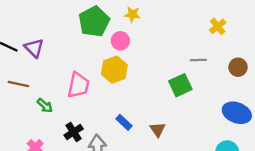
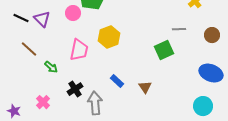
pink circle: (120, 41) -> (73, 13), moved
brown line: (18, 84) -> (29, 49), turned 30

